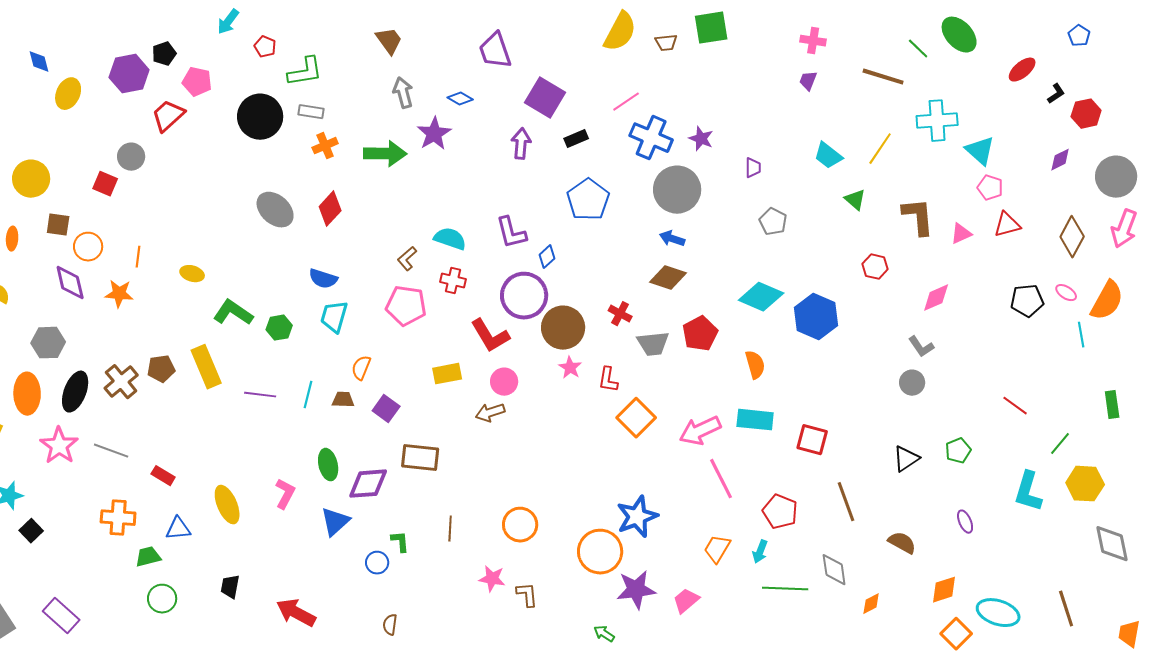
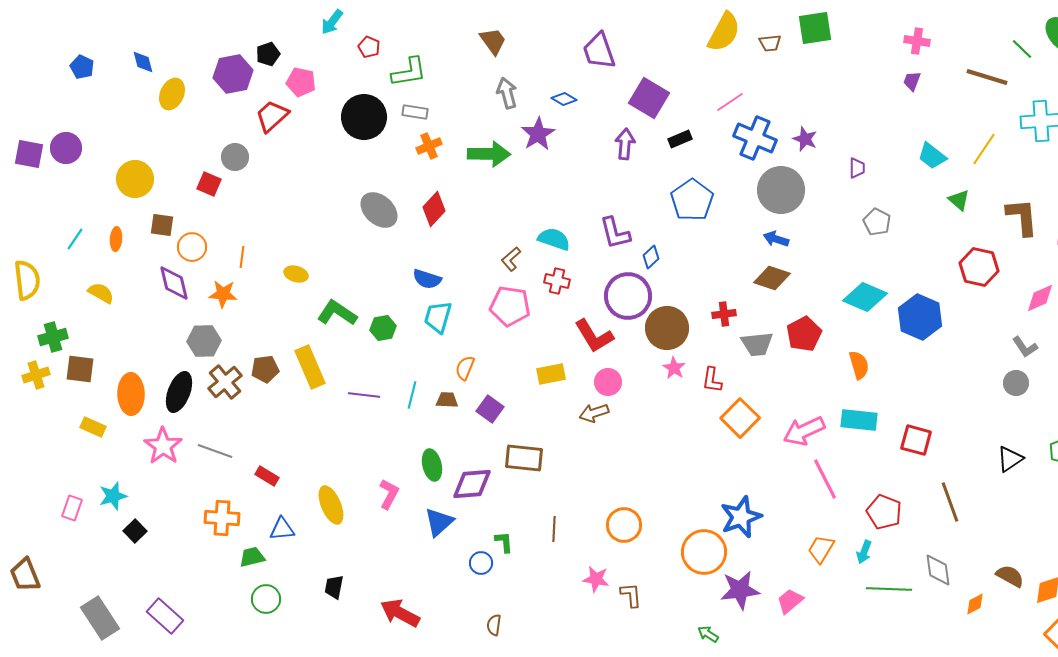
red hexagon: (875, 267) -> (979, 267), size x1.5
red cross: (620, 314) -> (724, 314), turned -35
gray hexagon: (48, 343) -> (204, 341), moved
brown semicircle: (902, 543) -> (1010, 576), moved

